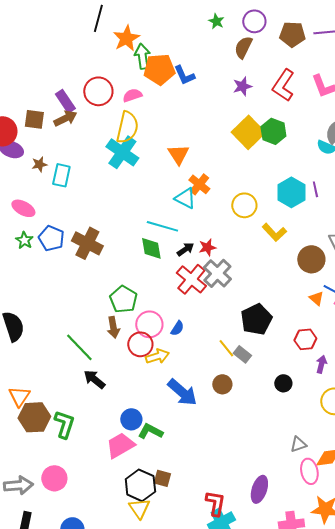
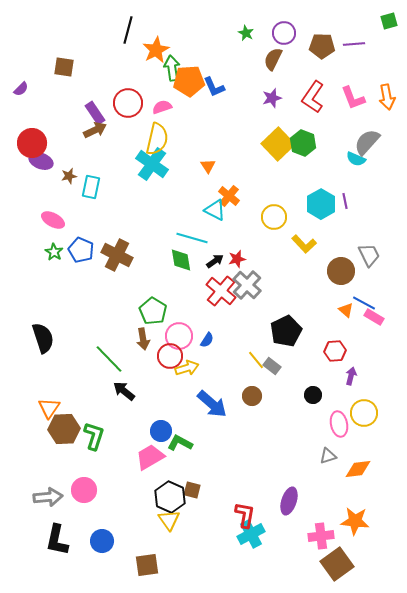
brown square: (34, 119) -> (64, 67), moved
orange triangle: (178, 154) -> (208, 166), size x0.7
pink ellipse: (309, 471) -> (339, 424), moved

